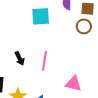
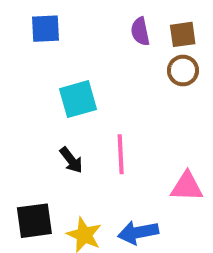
cyan square: (41, 16) -> (78, 99), moved

